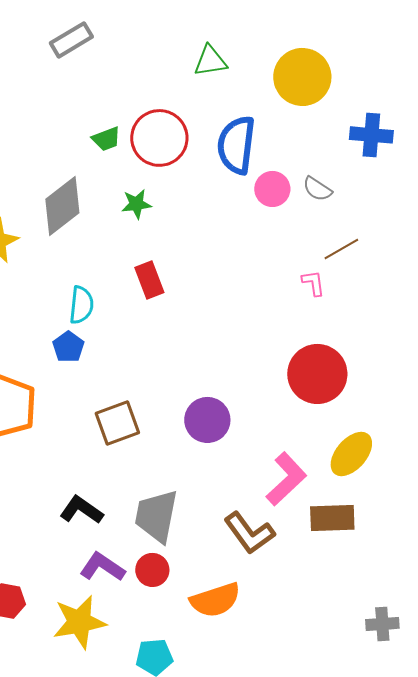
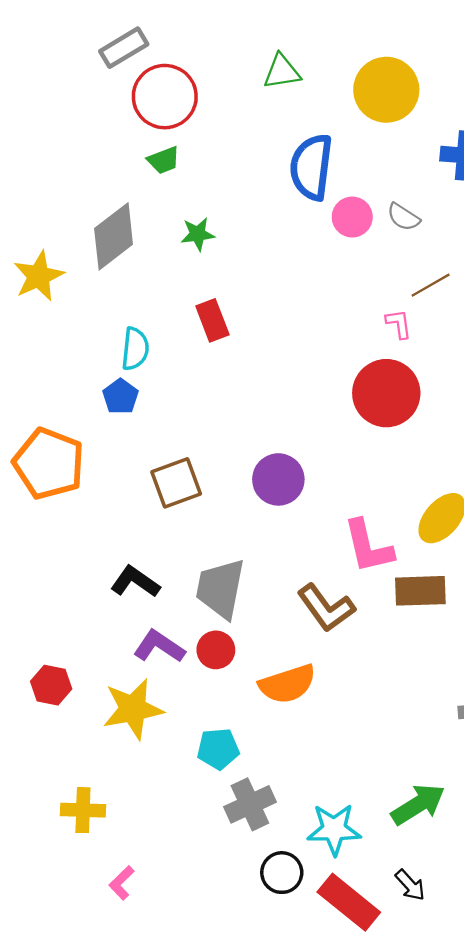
red circle: (159, 138) -> (165, 97), moved
red circle: (317, 374) -> (386, 393), moved
pink L-shape: (286, 479) -> (368, 547), turned 120

